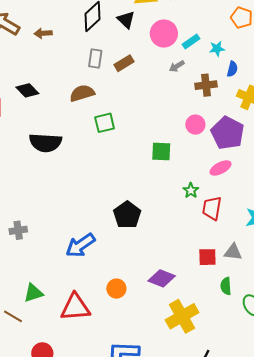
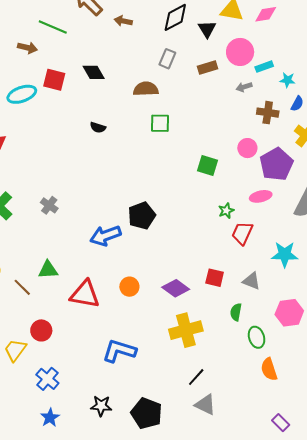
brown rectangle: (124, 63) -> (207, 68), moved
black semicircle: (45, 143) -> (98, 127), size x0.5
black pentagon: (127, 215) -> (142, 216), moved
gray cross: (18, 230) -> (49, 205), turned 30
red square: (207, 257) -> (215, 278), moved

